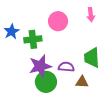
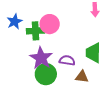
pink circle: (58, 21) -> (50, 24), moved
purple star: (40, 66) -> (41, 58), turned -30

